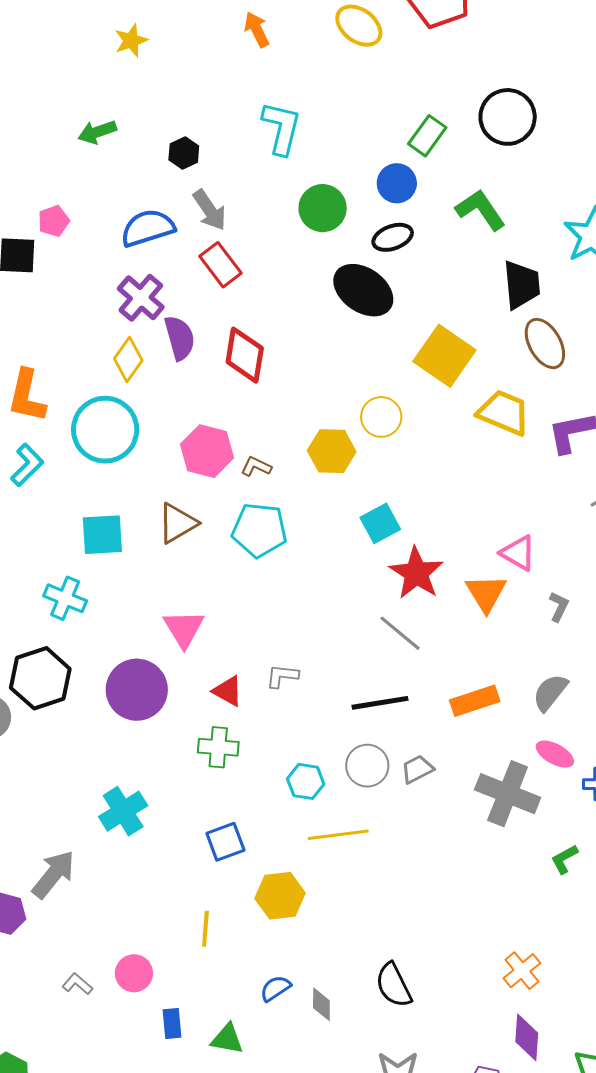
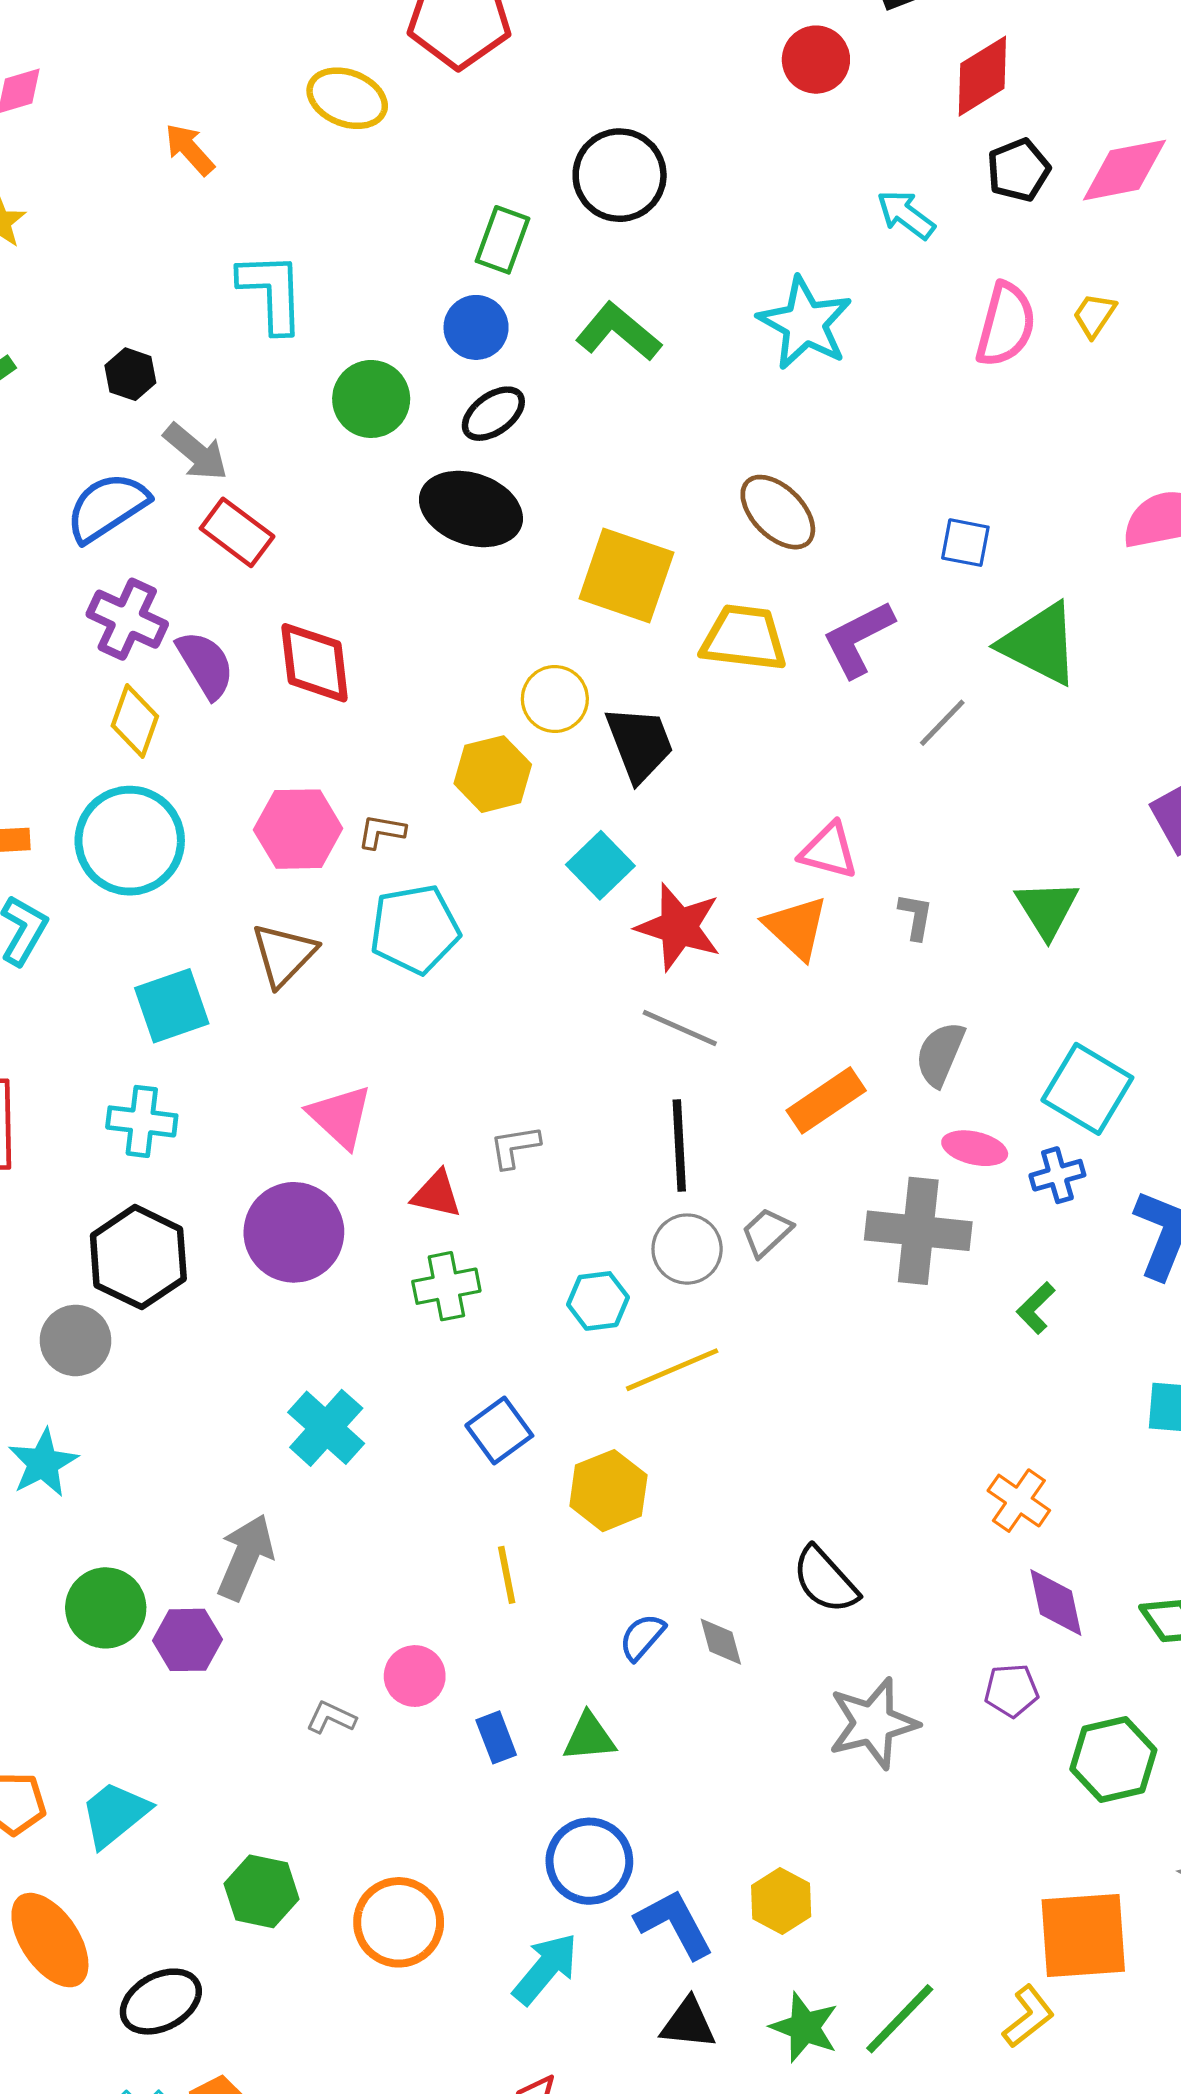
black trapezoid: (521, 285) -> (640, 744), moved
black line: (380, 703) -> (679, 1145), turned -68

